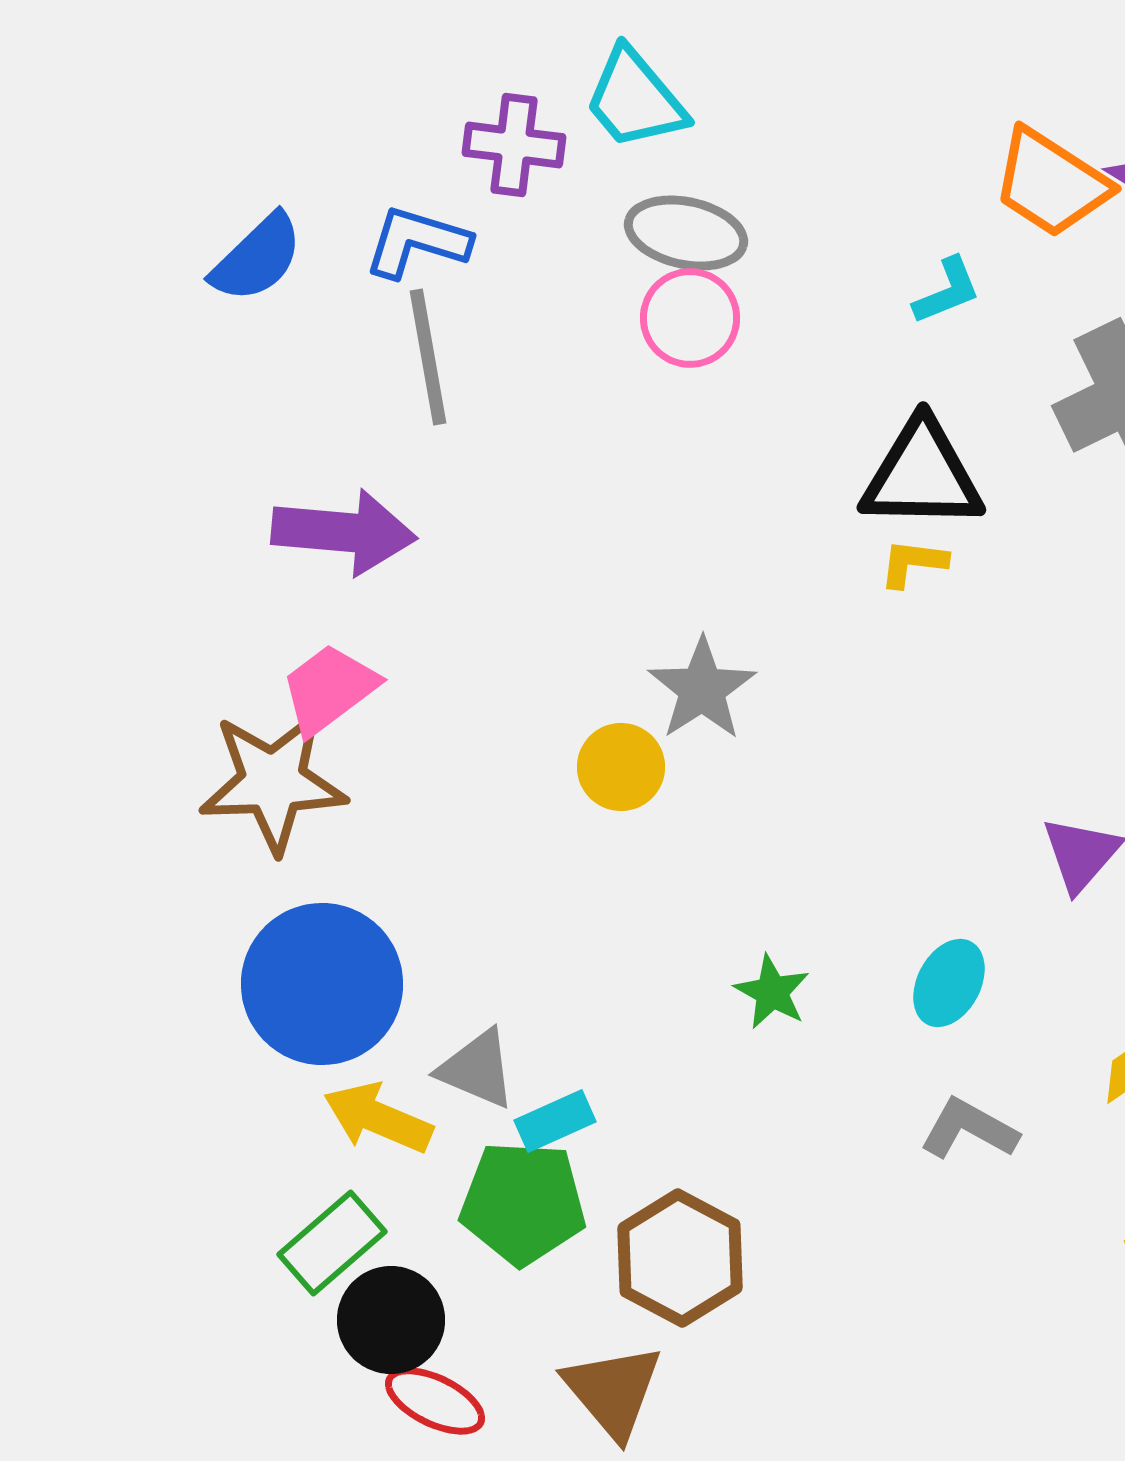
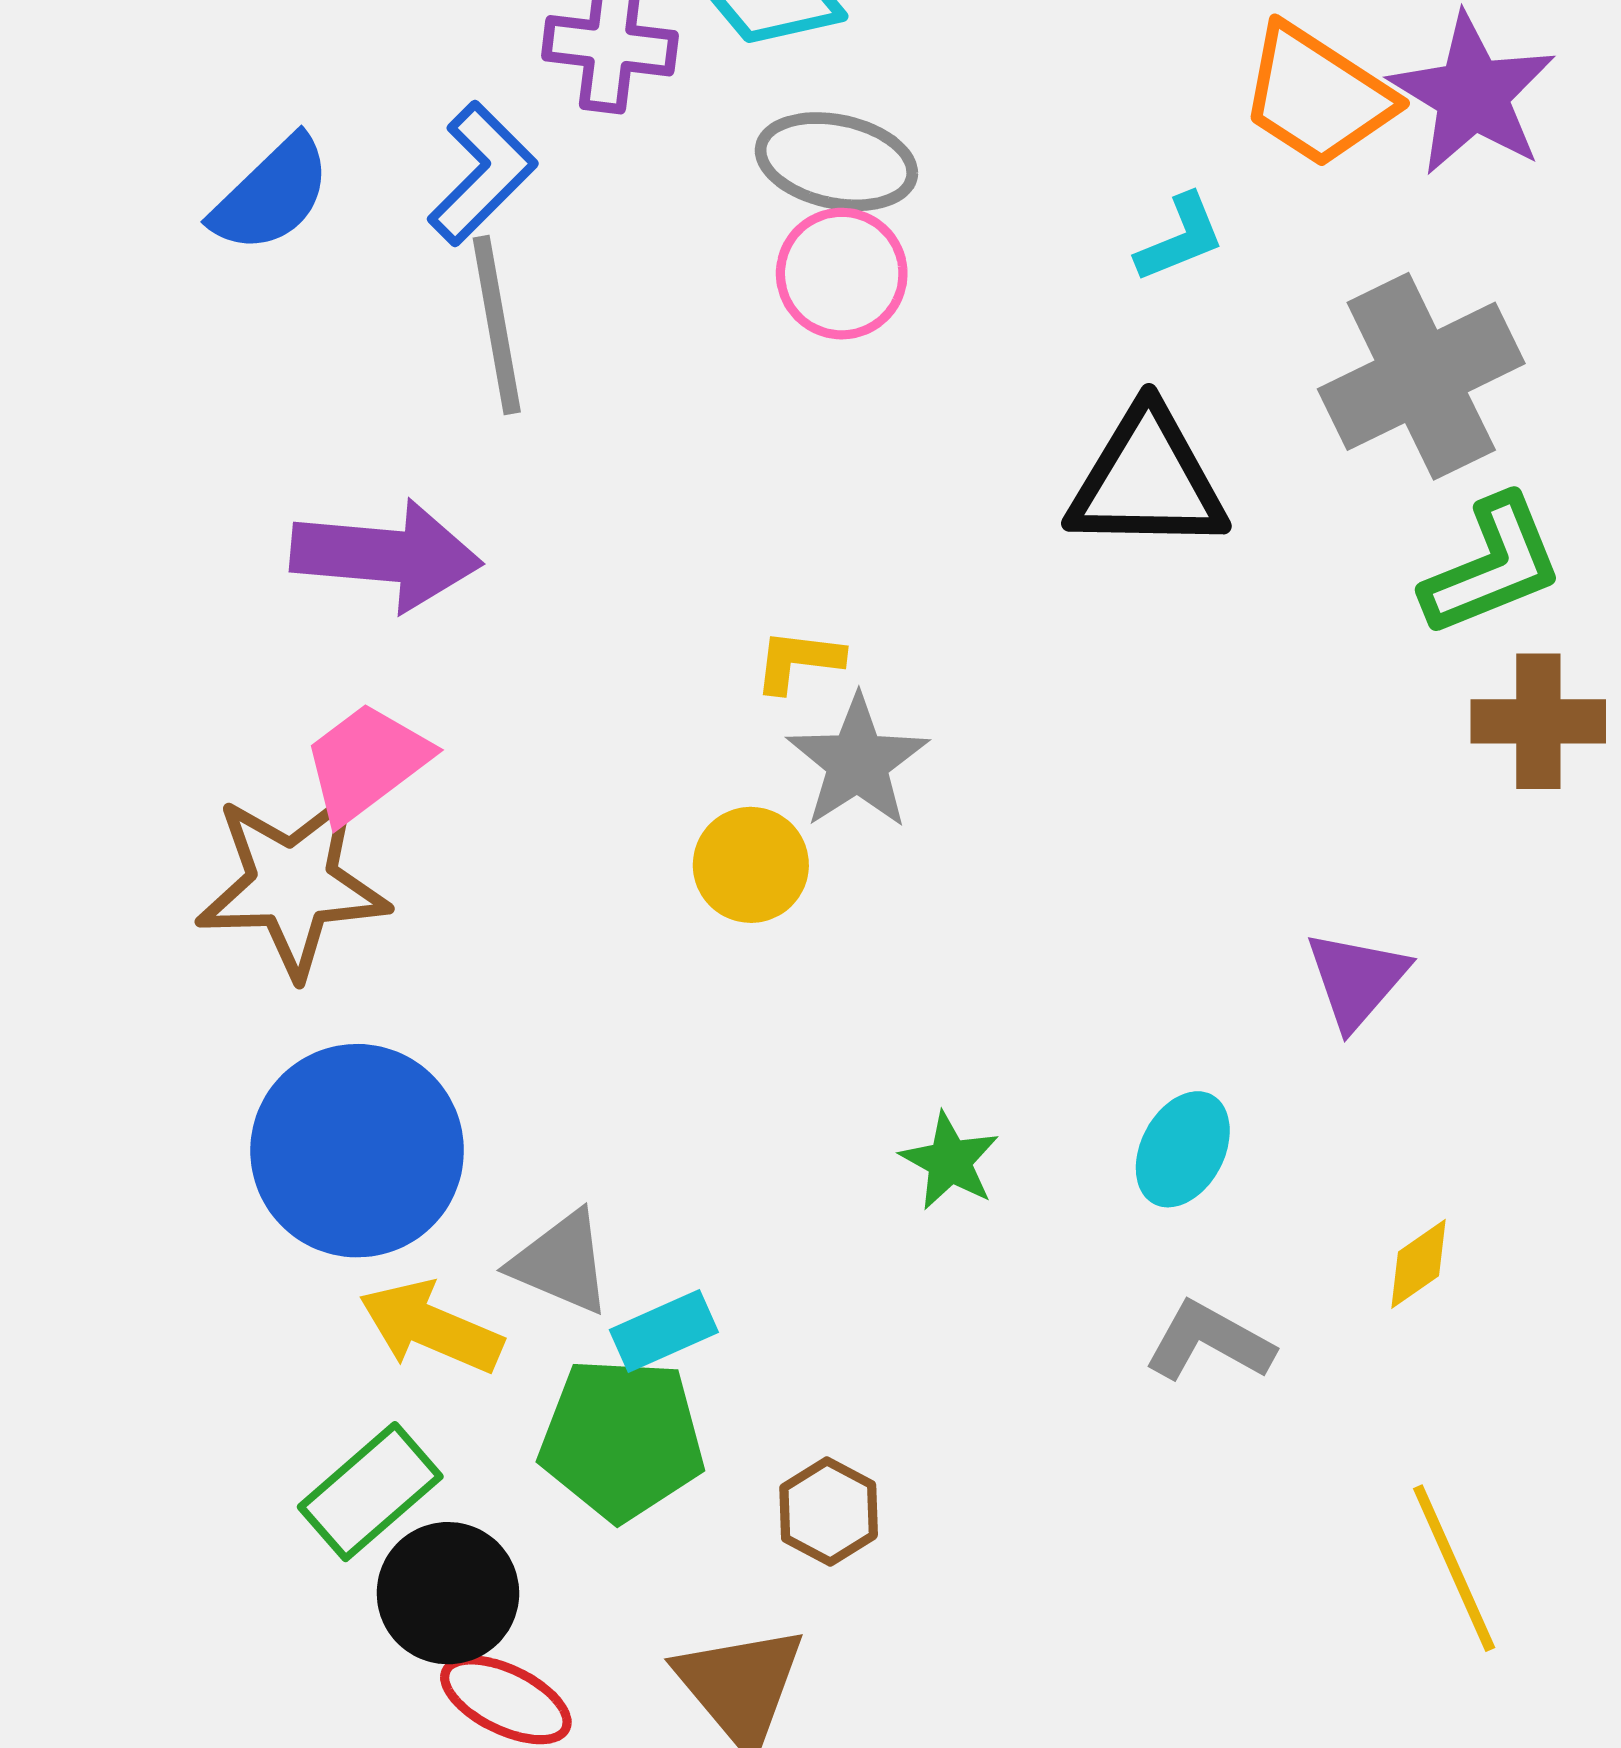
blue L-shape: (417, 242) -> (482, 174), turned 118
yellow L-shape: (913, 563) -> (798, 661), moved
brown hexagon: (680, 1258) -> (829, 1511), size x0.6

